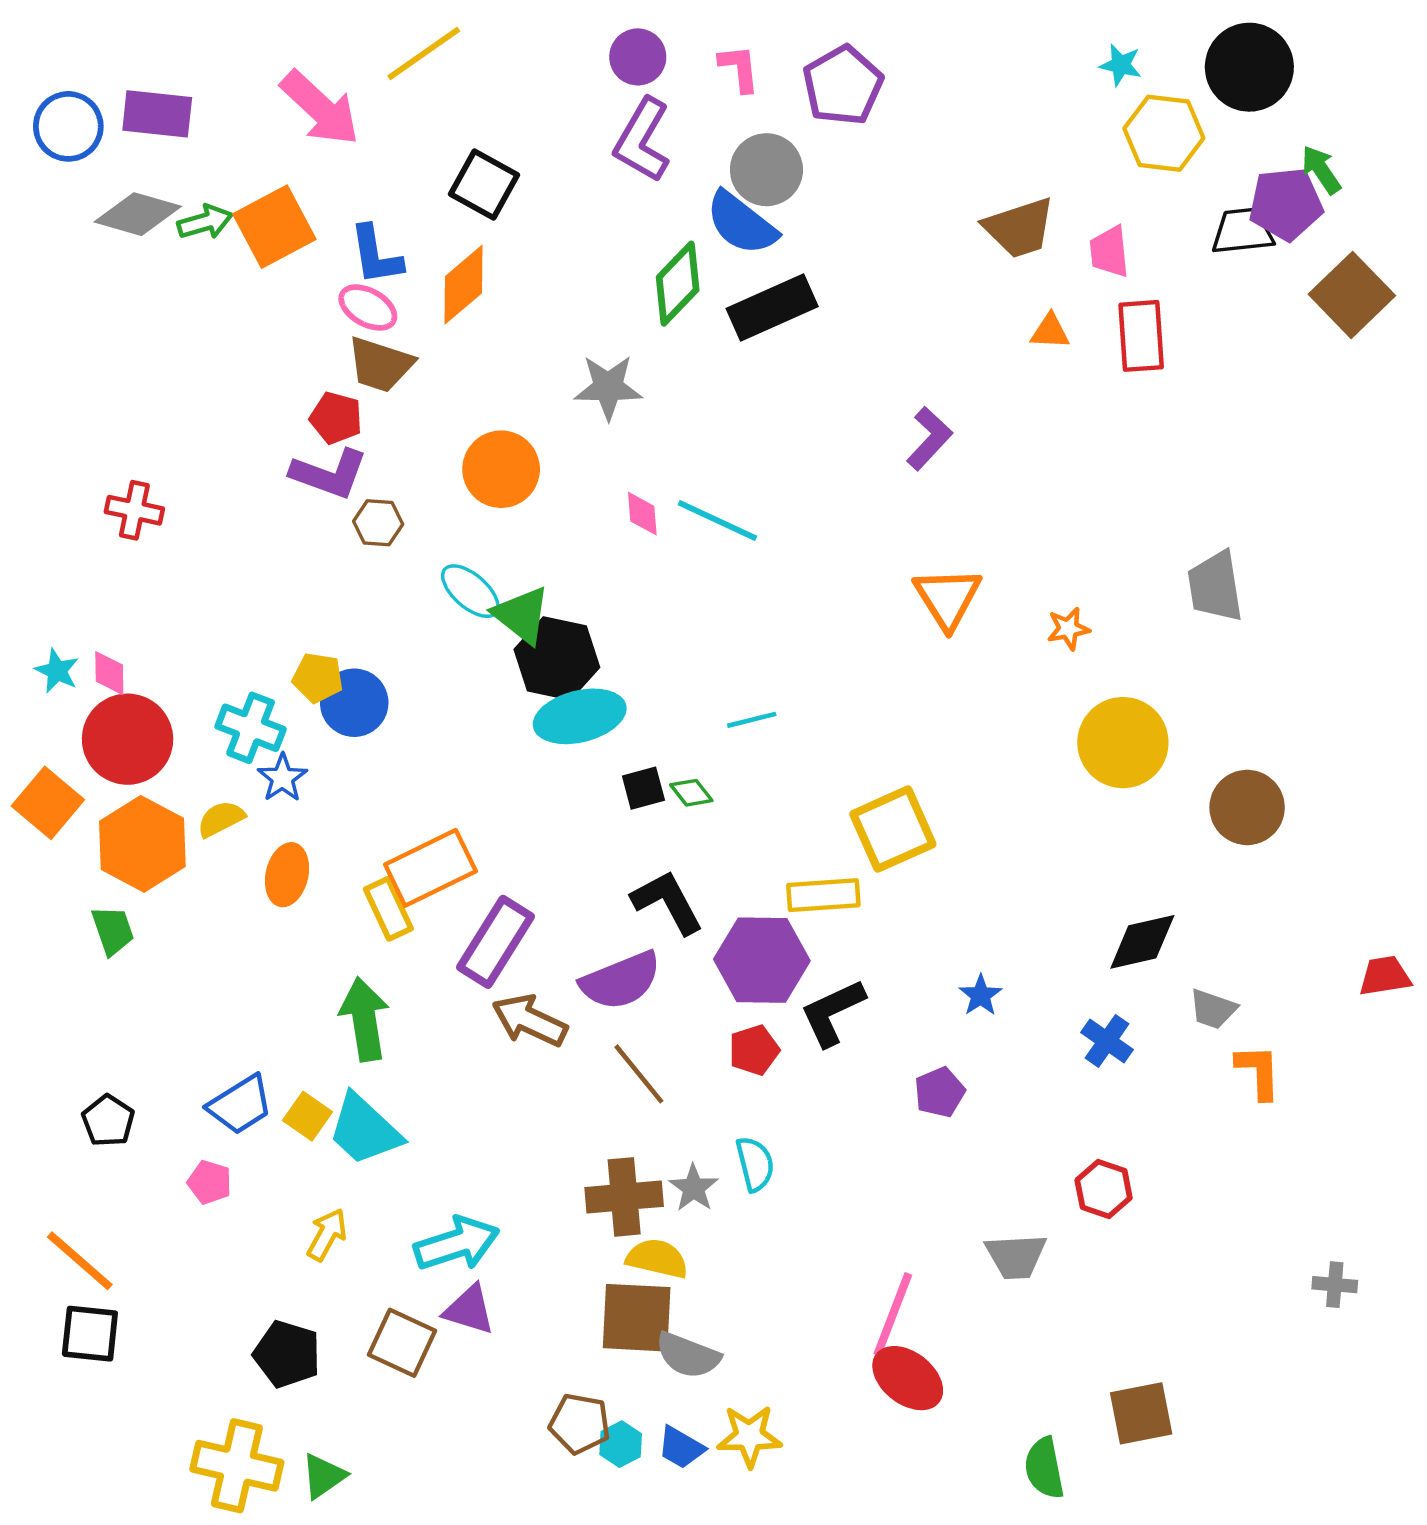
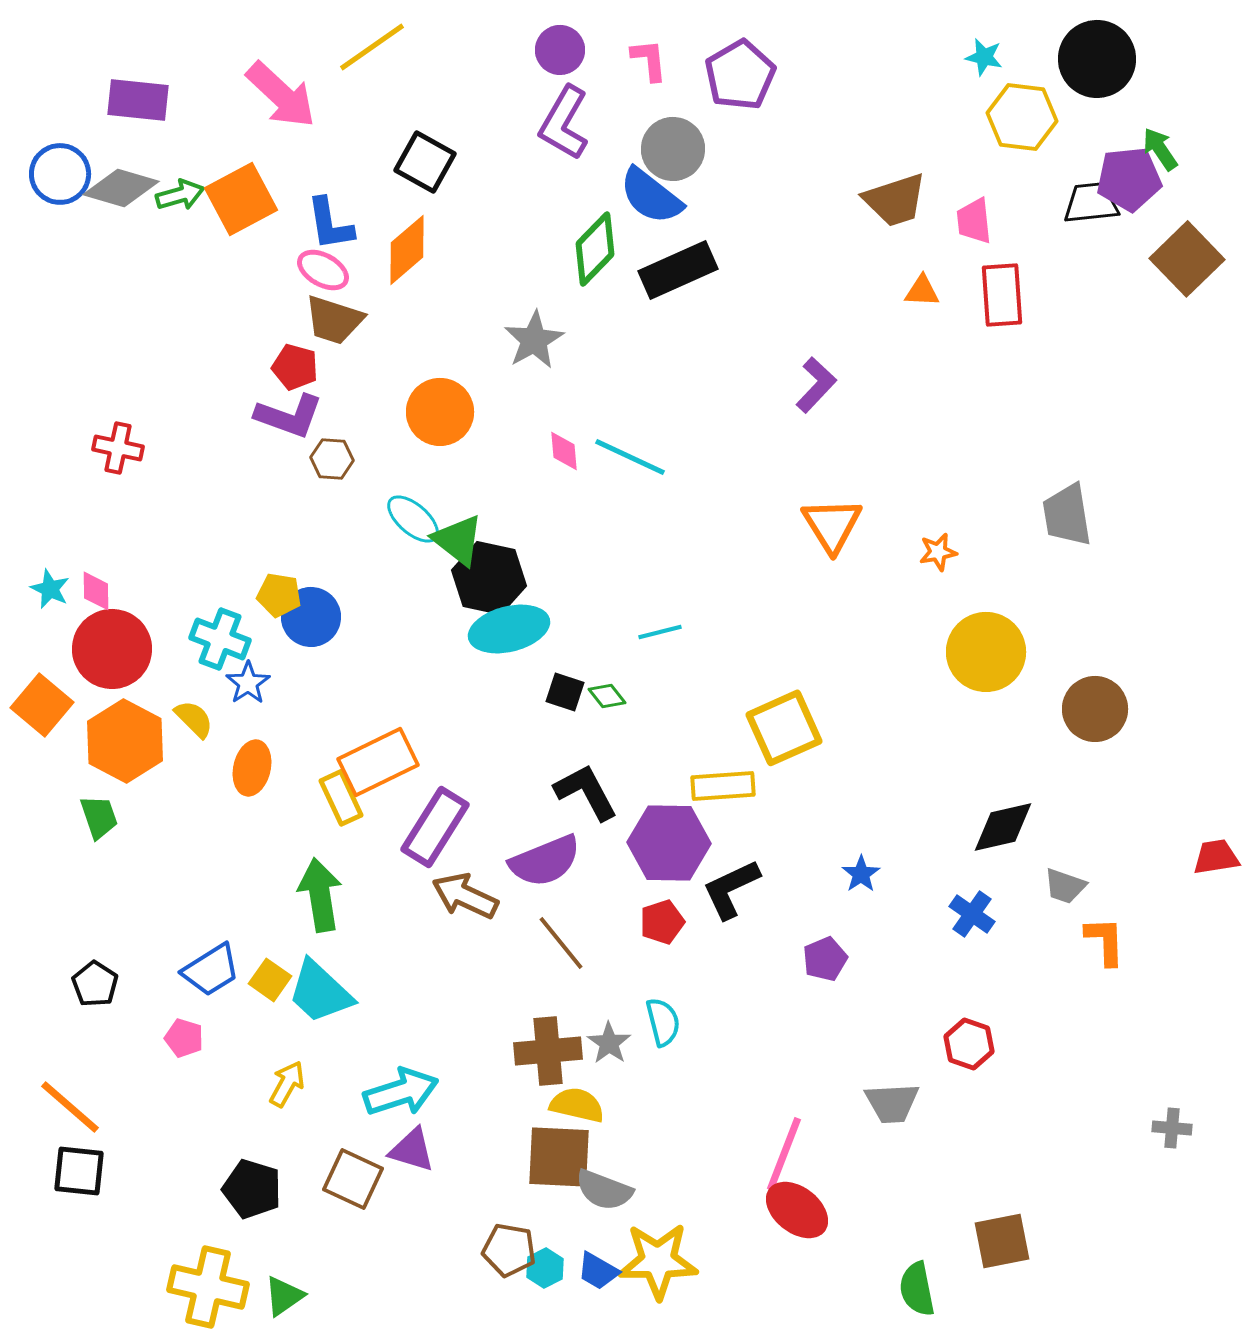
blue circle: (68, 126) -> (60, 174), moved
gray star: (608, 387) -> (534, 340), turned -30
black square: (643, 788) -> (565, 692), turned 33
yellow semicircle: (221, 819) -> (194, 719), turned 72
yellow star: (749, 1436) -> (658, 1261), size x1.4

